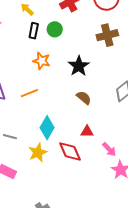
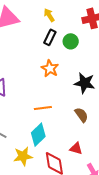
black star: (79, 66) -> (85, 83), turned 30
orange line: (29, 93) -> (43, 108), moved

